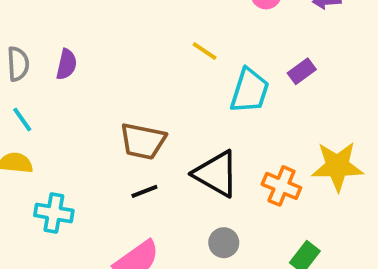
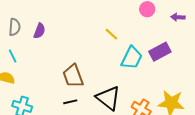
purple rectangle: (302, 71) -> (160, 52), size x1.5
brown trapezoid: (143, 141) -> (73, 76), turned 50

